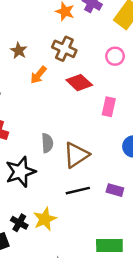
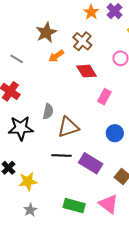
brown star: (19, 51) -> (46, 33), size x1.5
purple rectangle: (115, 190) -> (91, 163), size x1.6
yellow star: (45, 219) -> (28, 181), moved

